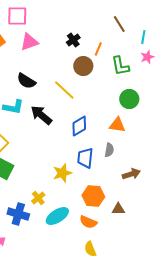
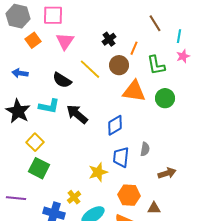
pink triangle: (29, 42) -> (65, 41), turned -36
yellow line: (64, 90) -> (90, 69), moved
orange triangle: (117, 125) -> (134, 91), moved, size x1.4

